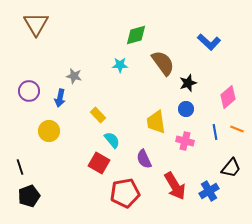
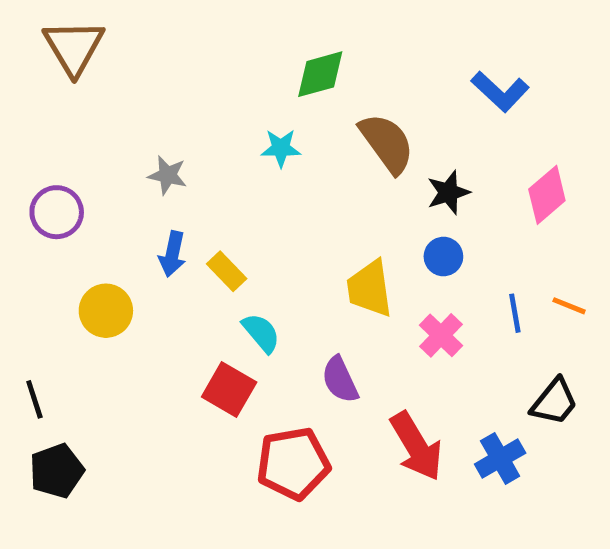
pink diamond: (228, 97) -> (547, 195), moved
blue arrow: (60, 98) -> (172, 254), moved
pink cross: (185, 141) -> (441, 335), turned 30

